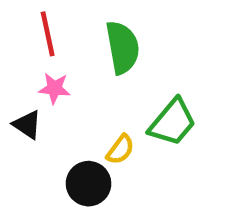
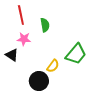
green semicircle: (123, 47) -> (45, 25), moved, size x0.6

